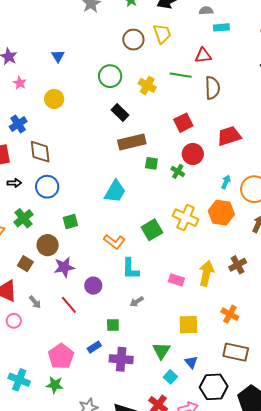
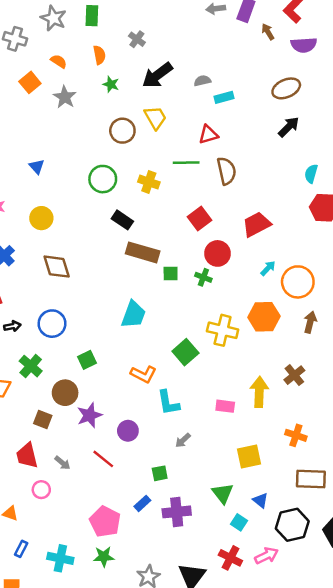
brown rectangle: (132, 142) -> (143, 252), turned 40
brown diamond: (40, 152) -> (57, 267), moved
cyan arrow: (226, 182) -> (268, 268), moved, turned 32

